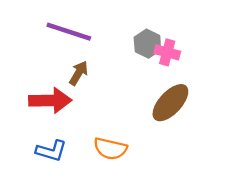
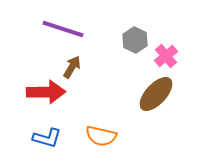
pink cross: (167, 52) -> (166, 56), moved, turned 35

